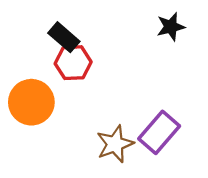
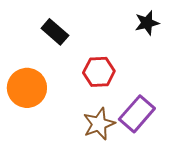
red hexagon: (73, 63) -> (99, 72), moved

